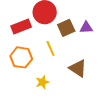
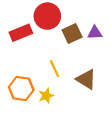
yellow line: (51, 48) -> (54, 69), moved
orange hexagon: (21, 57) -> (21, 88), moved

